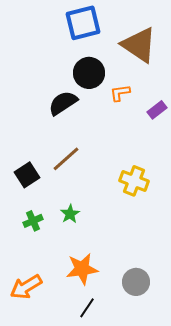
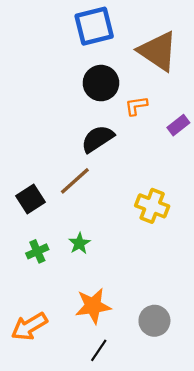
black semicircle: (63, 103) -> (98, 139), moved

